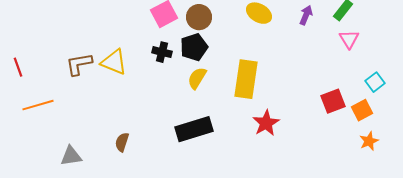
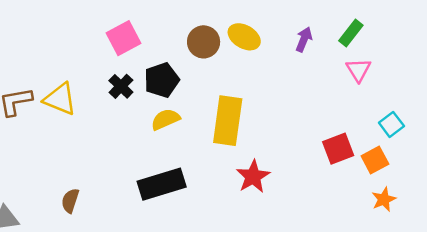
brown circle: (199, 17) -> (204, 42), moved
black cross: (162, 52) -> (121, 86), turned 30
yellow semicircle: (197, 78) -> (165, 119), turned 35

